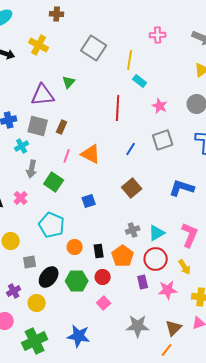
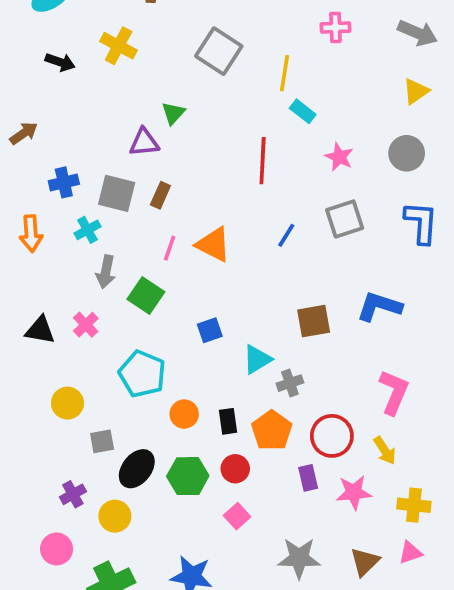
purple triangle: (43, 95) -> (144, 142), moved, size x0.7
brown square: (132, 188) -> (314, 321), moved, turned 30
cyan triangle: (157, 233) -> (257, 359), moved

